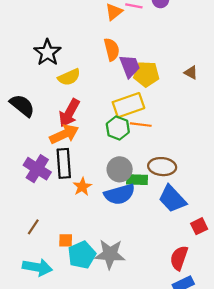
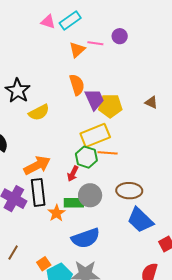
red arrow: (69, 113) -> (73, 174), moved, size x0.6
green rectangle: (137, 180) -> (74, 203), moved
blue semicircle: (120, 194) -> (86, 238), moved
orange square: (66, 240) -> (44, 264), turned -32

